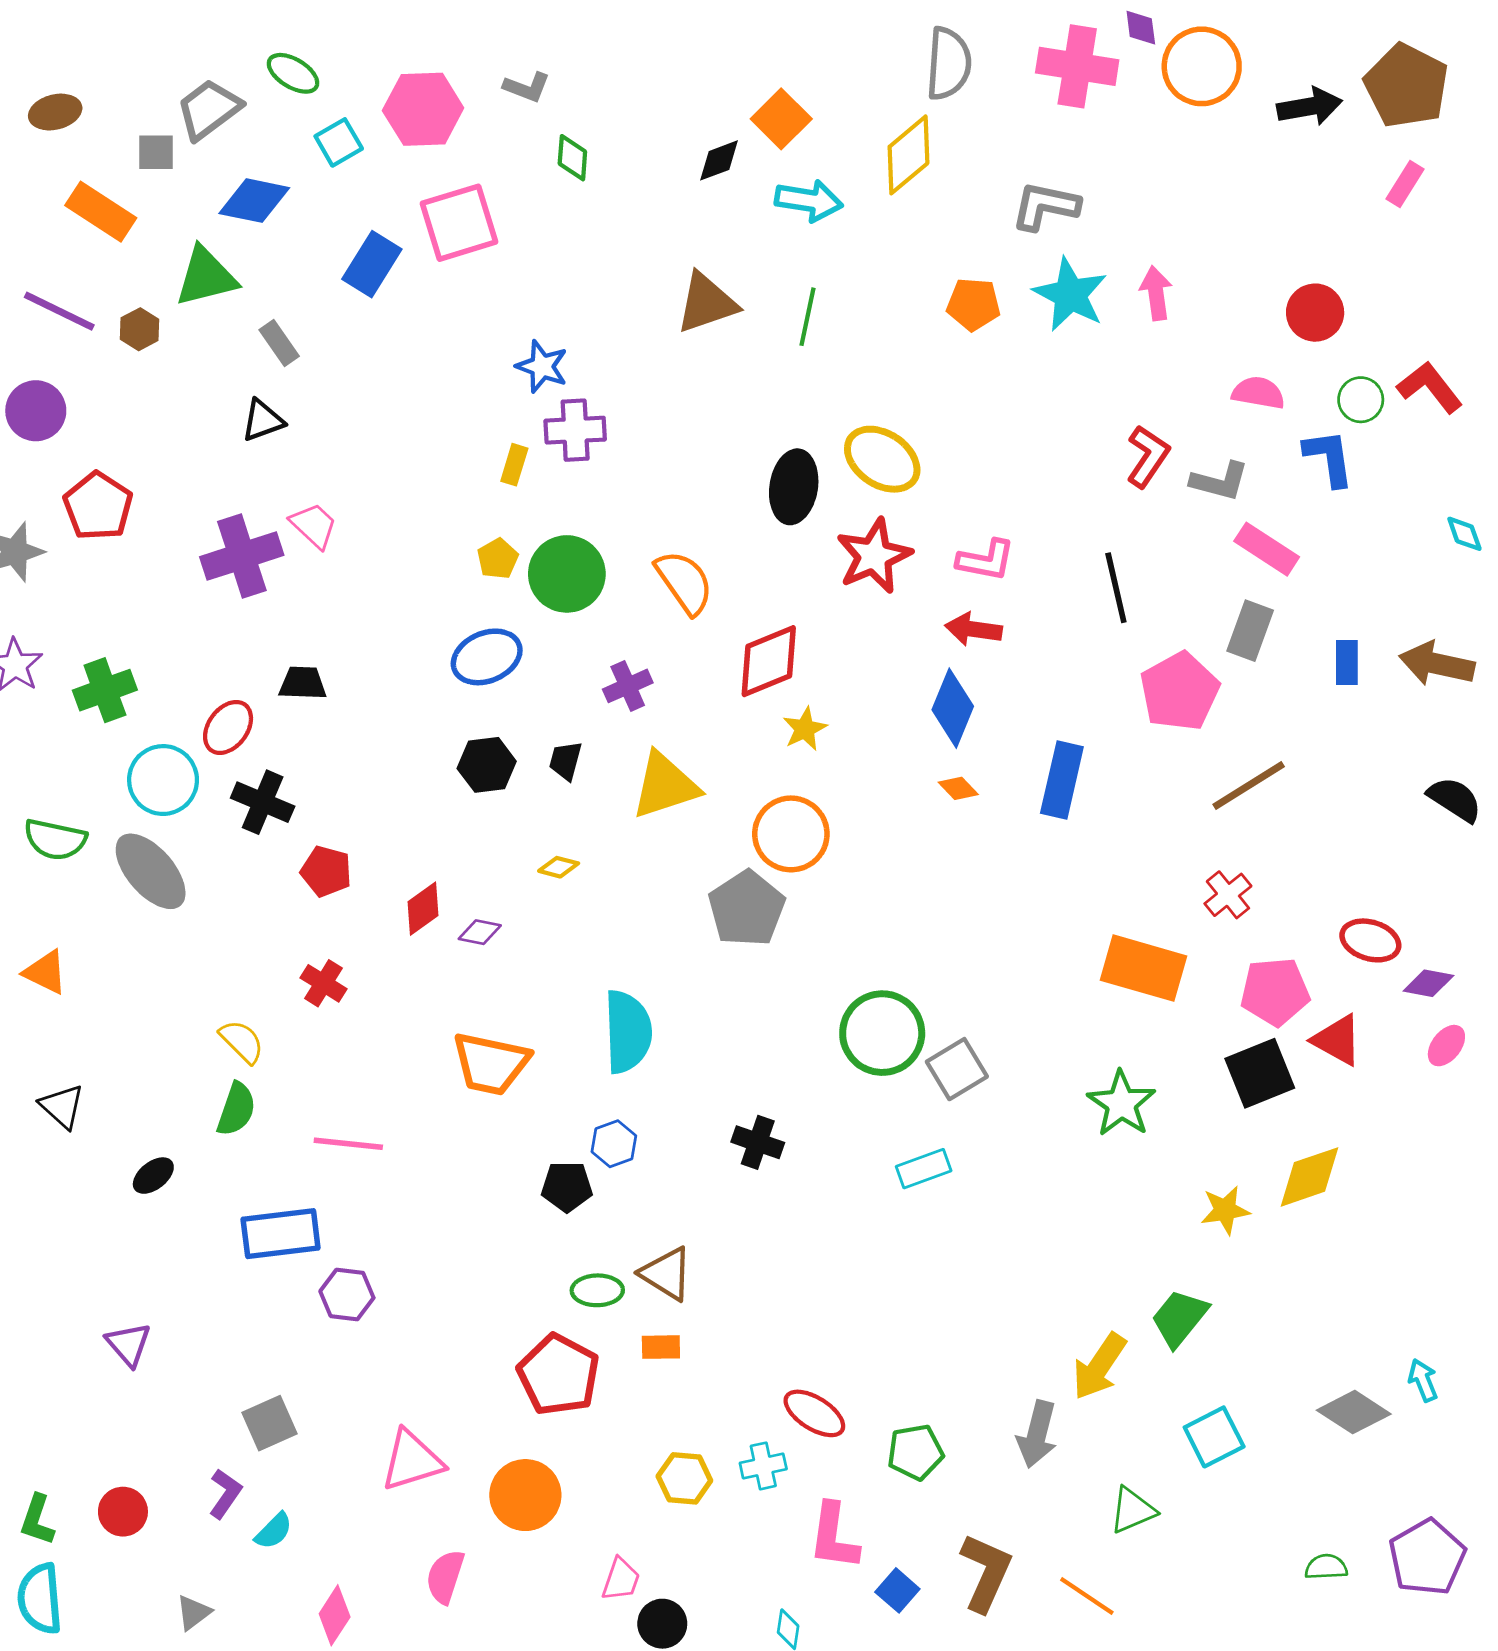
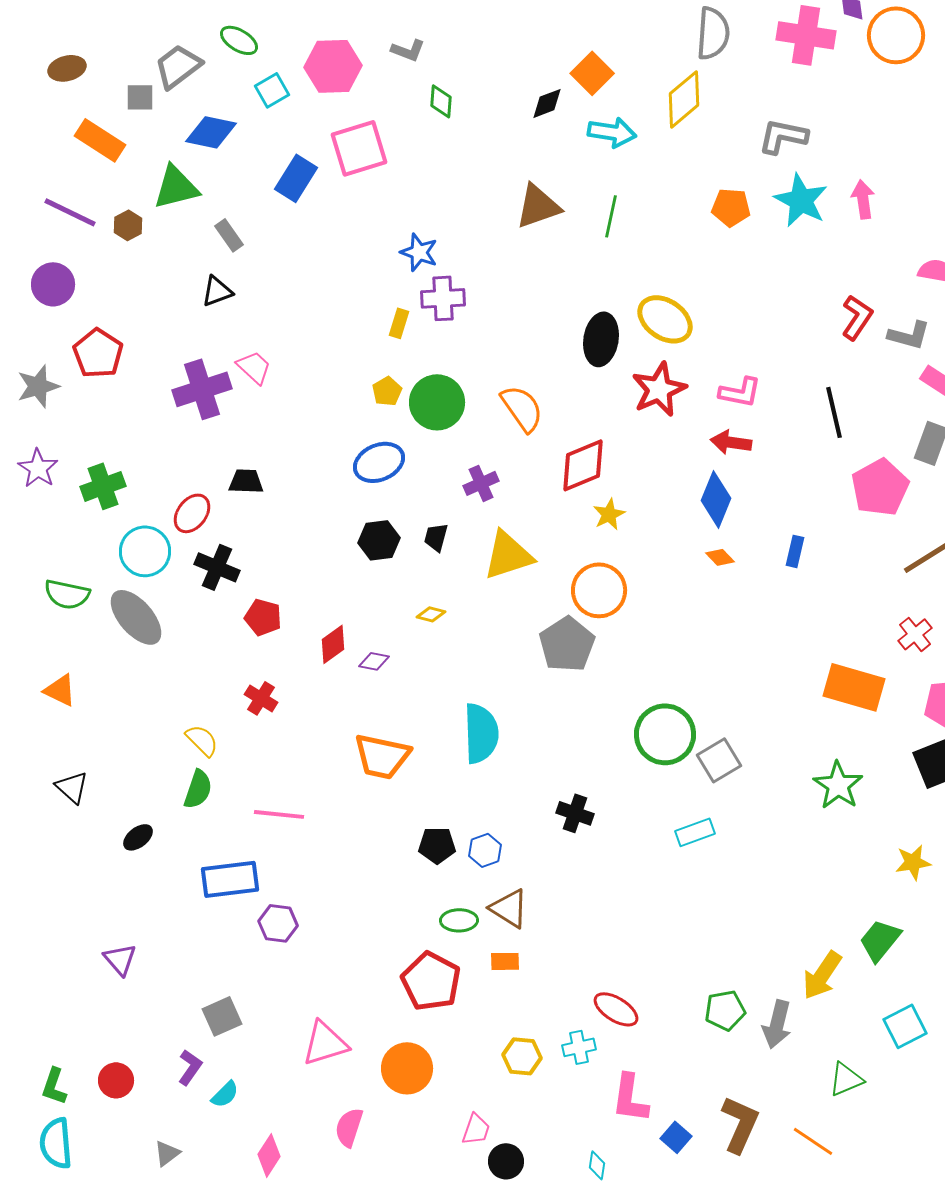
blue rectangle: (1062, 780) -> (795, 551), size x0.6
blue hexagon: (614, 1144) -> (485, 850), moved
green pentagon: (915, 1452) -> (725, 1010), moved

